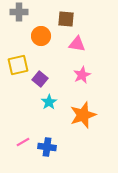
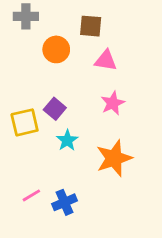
yellow square: (18, 65) -> (25, 122), moved
blue cross: (47, 147) -> (64, 202), turned -30

